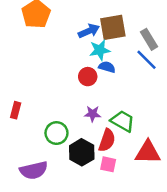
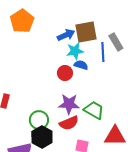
blue line: (147, 60) -> (103, 52), moved, turned 42
purple star: (93, 114) -> (69, 104), size x1.5
red semicircle: (107, 140) -> (69, 123), moved, turned 48
black hexagon: (82, 152) -> (42, 137), moved

